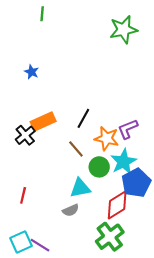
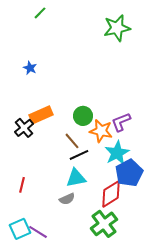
green line: (42, 14) -> (40, 13), turned 40
black line: (83, 118) -> (79, 155), moved, turned 36
green circle: (99, 167) -> (83, 116), moved

